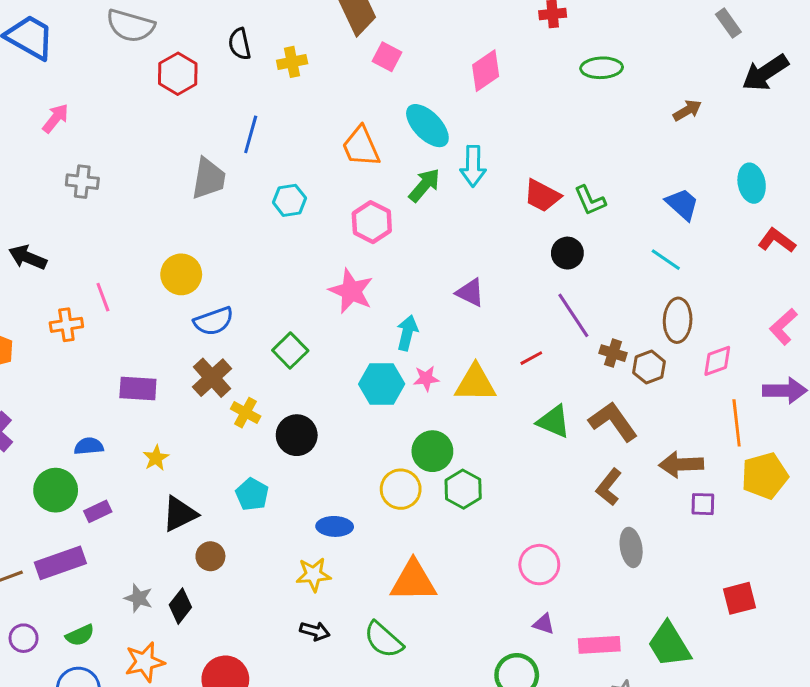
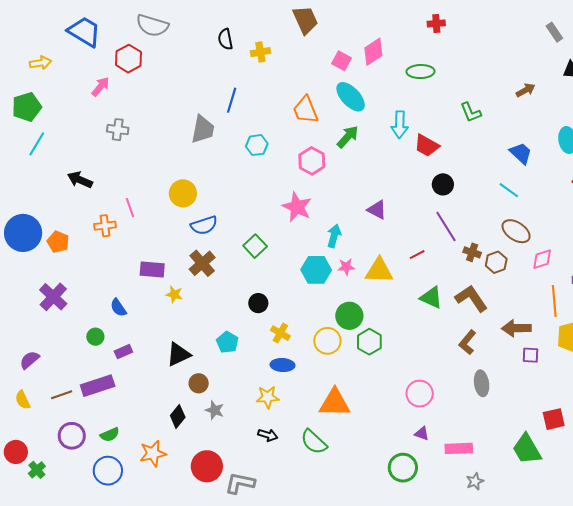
pink square: (387, 57) -> (341, 61), moved
green ellipse: (602, 68) -> (420, 72), moved
pink diamond: (486, 71) -> (373, 52), moved
red hexagon: (178, 74) -> (128, 59), moved
cyan arrow: (473, 166) -> (400, 125), moved
green L-shape: (590, 200) -> (471, 112), moved
brown ellipse: (678, 320) -> (516, 231), turned -60
yellow cross: (246, 413) -> (280, 333), moved
black circle: (297, 435) -> (258, 303), size x0.7
blue semicircle: (89, 446) -> (118, 308), turned -120
yellow star: (156, 458) -> (174, 294), moved, turned -30
green circle: (56, 490) -> (95, 337), size x0.6
gray star: (139, 598) -> (215, 410), moved
purple circle: (24, 638) -> (72, 436), size x1.4
green trapezoid: (669, 645) -> (527, 449), moved

